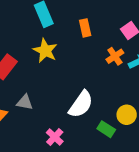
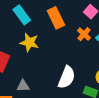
orange rectangle: (85, 28) -> (56, 18), size x1.5

